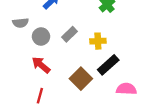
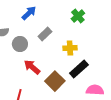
gray rectangle: (69, 34) -> (45, 34), moved
red arrow: (41, 65) -> (32, 67), moved

